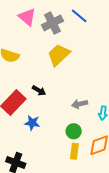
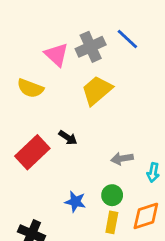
pink triangle: (27, 17) -> (57, 55), moved
blue star: (32, 123) -> (75, 202), moved

